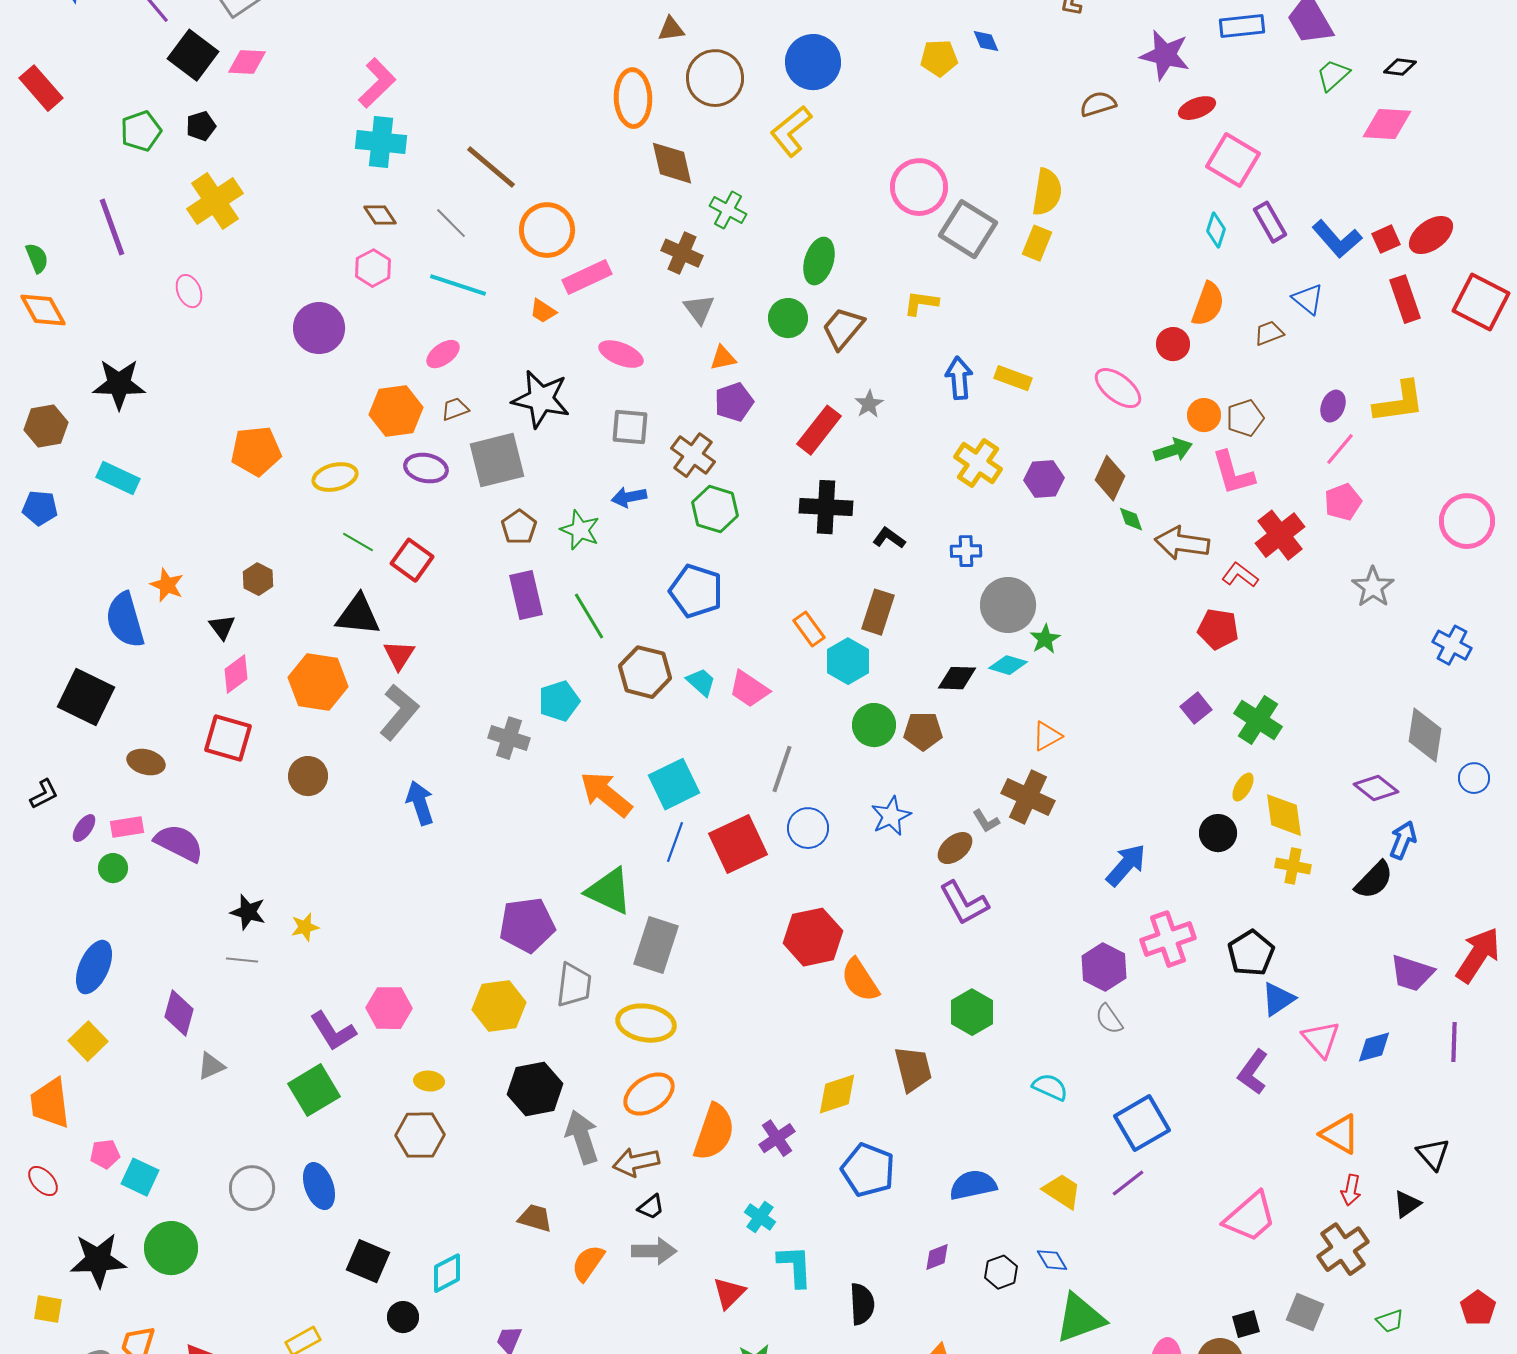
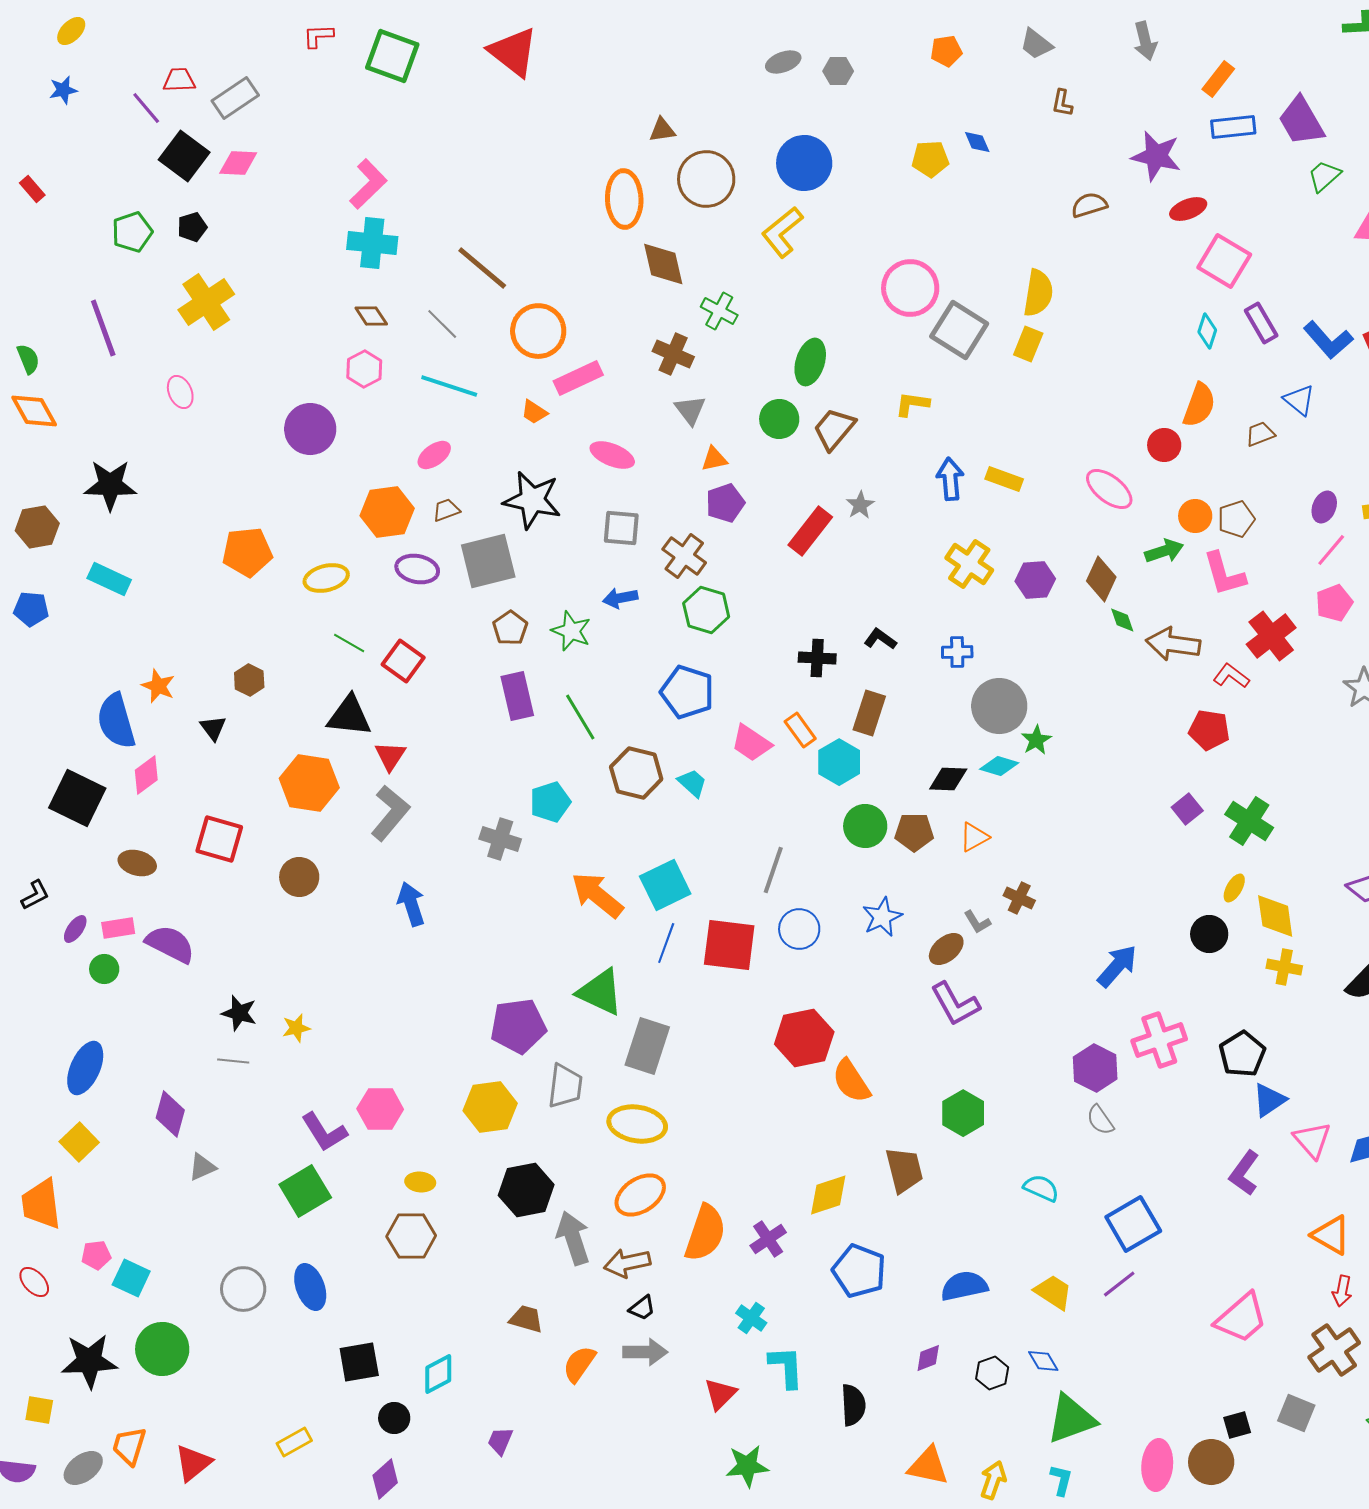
red rectangle: (41, 88) -> (32, 189), size x0.6
black cross: (826, 507) -> (817, 658), moved, size x0.7
pink diamond: (236, 674) -> (146, 775), moved
pink trapezoid: (749, 689) -> (751, 743), moved
orange triangle: (1047, 736) -> (974, 837), moved
brown cross: (1028, 797) -> (1019, 898), size x0.6
red square: (738, 844) -> (729, 945), turned 32
black square: (368, 1261) -> (359, 1362), turned -33

